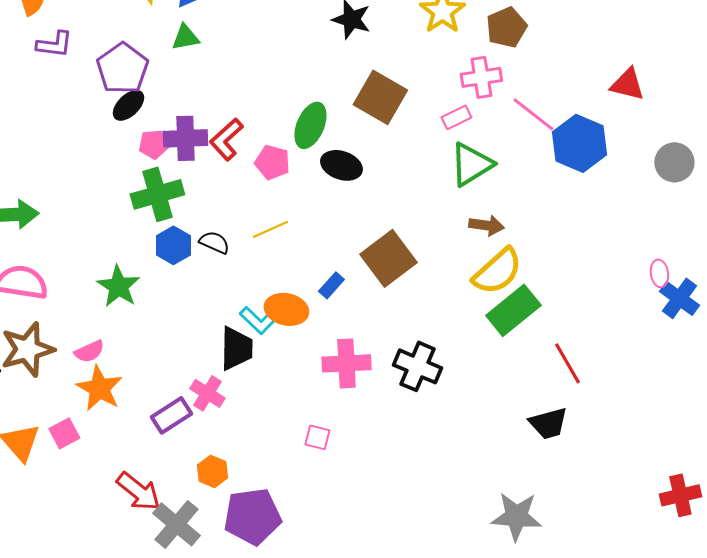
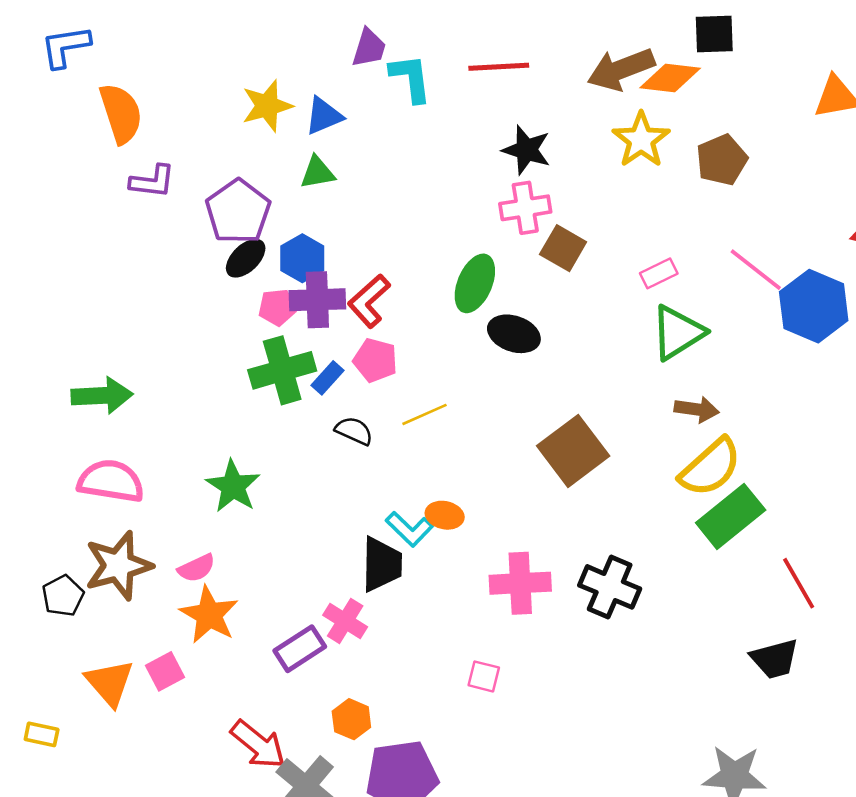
pink cross: (481, 77) -> (525, 208), moved
brown square: (380, 97) -> (563, 248), size x0.7
pink pentagon: (272, 162) -> (375, 360), moved
blue hexagon: (173, 245) -> (302, 258), moved
blue rectangle: (331, 285) -> (327, 378), moved
orange ellipse: (286, 309) -> (445, 515), size x0.7

